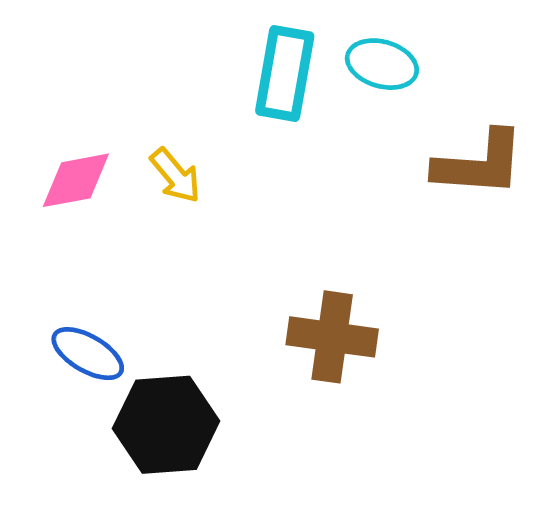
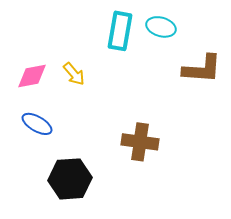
blue ellipse: (88, 354) -> (37, 124), moved

